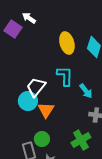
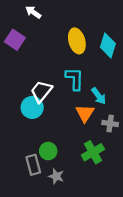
purple square: (13, 29) -> (15, 40), moved
orange triangle: (46, 110) -> (85, 113), moved

